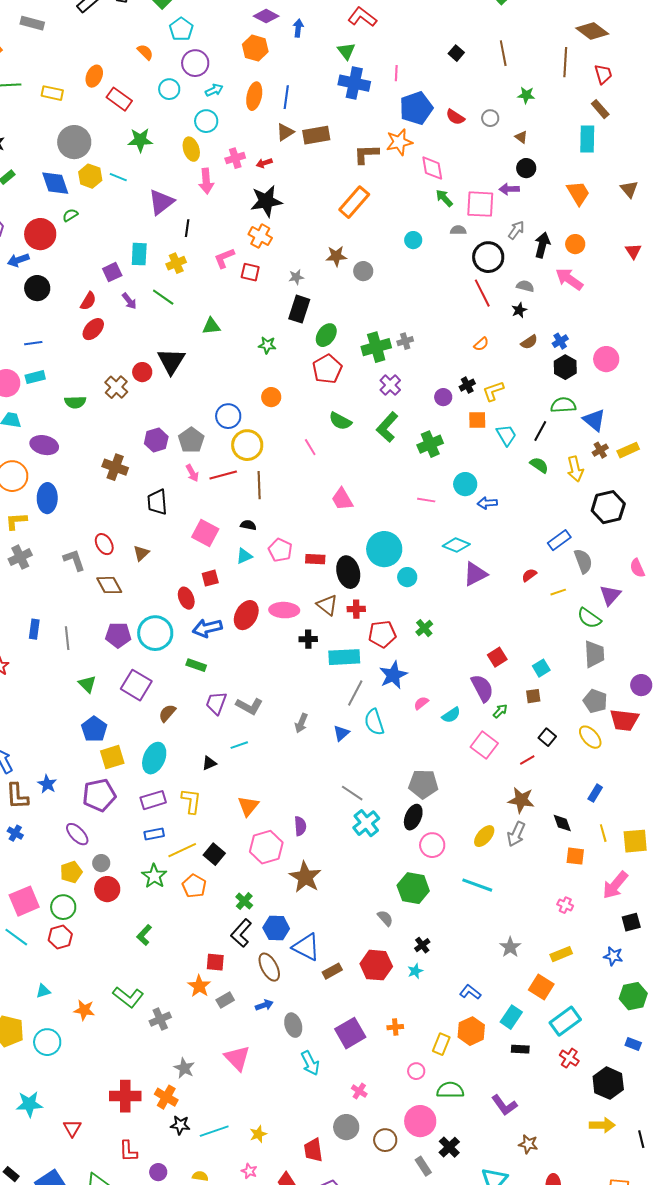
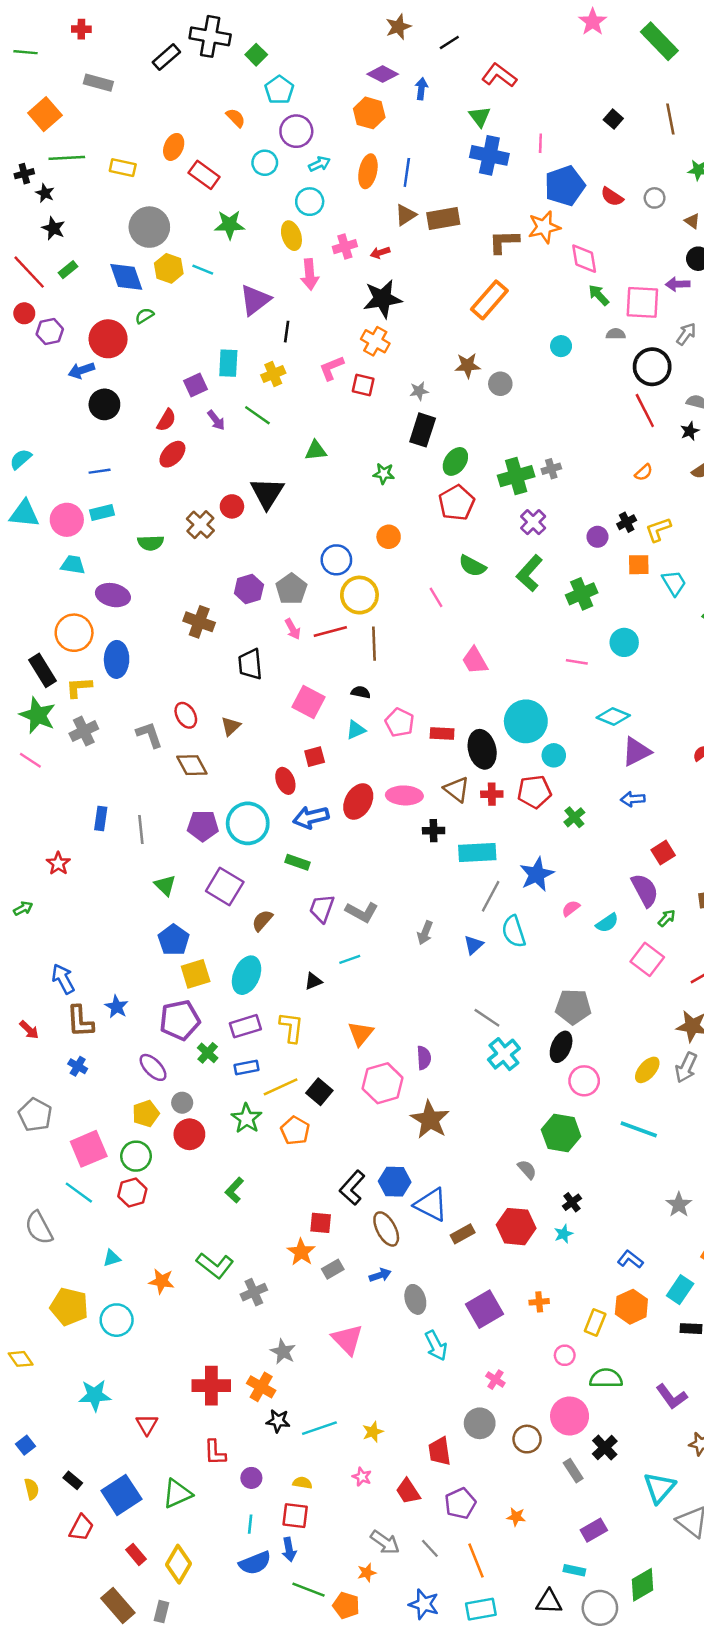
blue arrow: (487, 503) -> (633, 799), moved
red pentagon: (382, 634) -> (534, 792), moved
green cross: (244, 901) -> (208, 1053), moved

